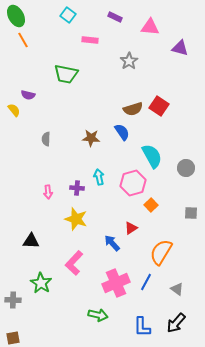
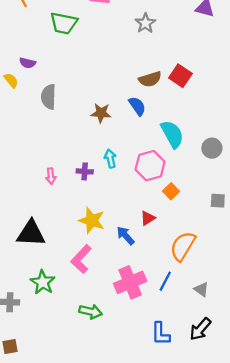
green trapezoid: (66, 74) -> (64, 23), moved
gray semicircle: (46, 139) -> (48, 97), moved, size x1.5
yellow star: (76, 219) -> (92, 220), moved
black triangle: (31, 241) -> (31, 233), size x1.5
green arrow: (98, 315) -> (91, 312), moved

